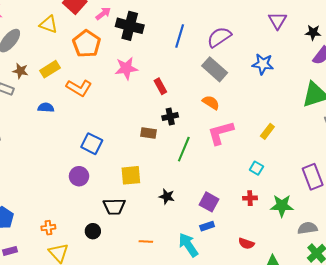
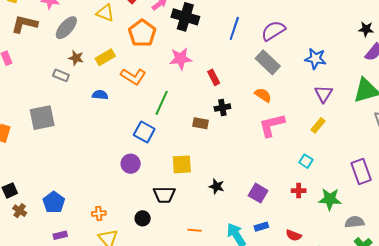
purple triangle: (277, 20) -> (324, 94), moved
green line: (184, 149) -> (162, 103), moved
blue rectangle: (207, 226) -> (261, 227), moved

